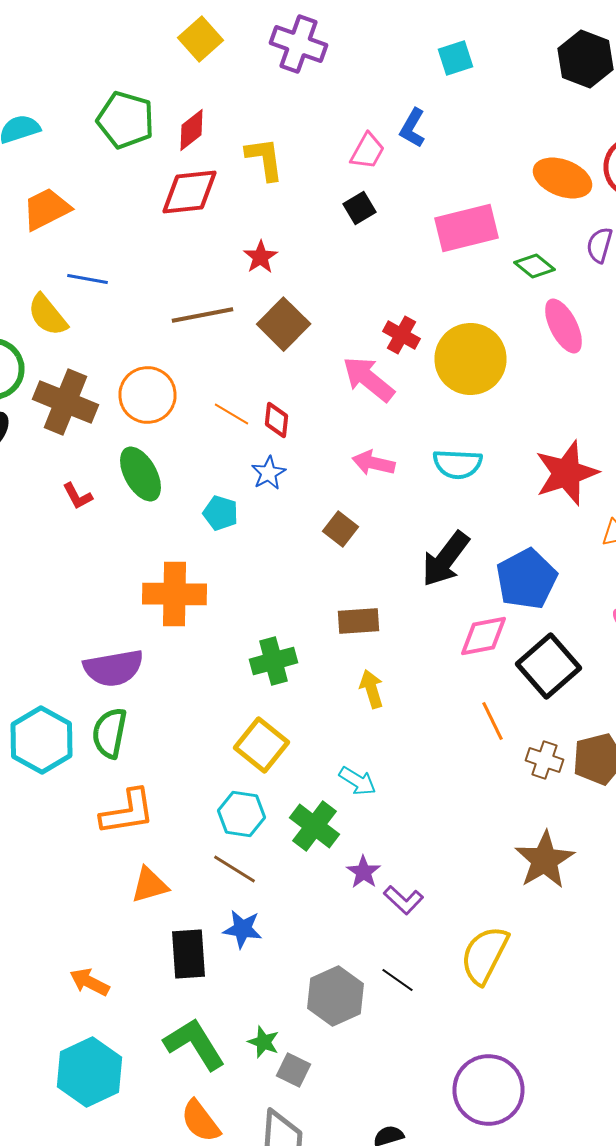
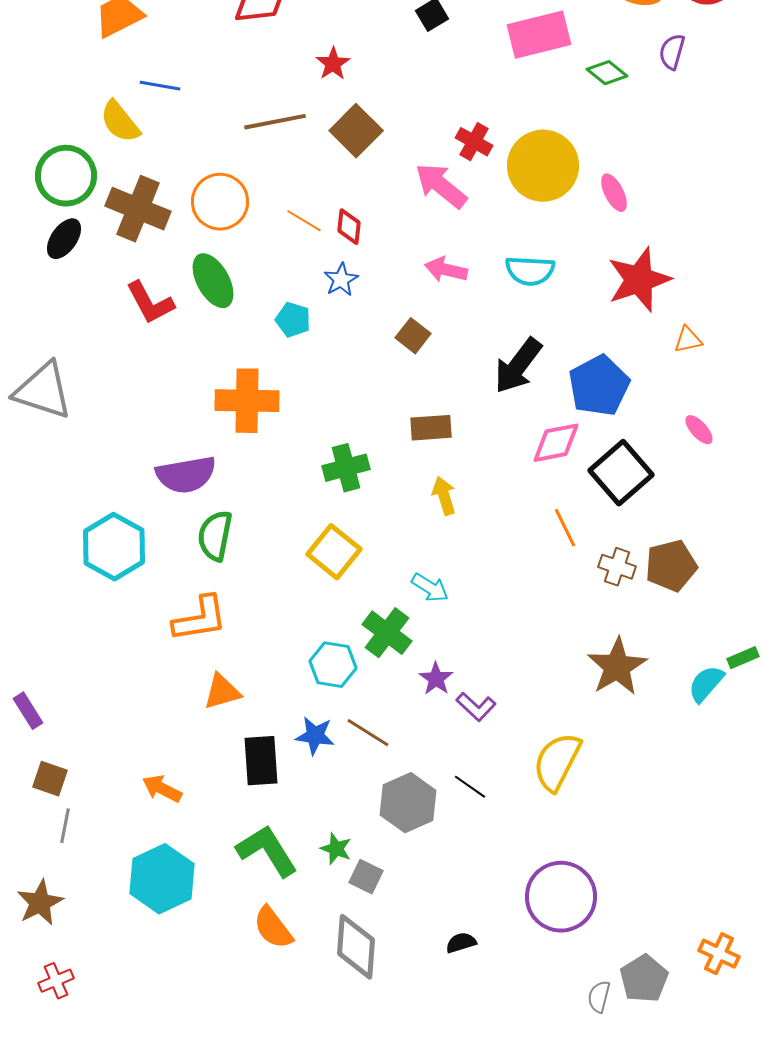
pink ellipse: (564, 326) -> (614, 193), moved, size x0.7
red L-shape: (78, 496) -> (150, 303), size x1.6
green semicircle: (110, 733) -> (215, 536), moved
cyan hexagon: (242, 814) -> (333, 665), moved
brown line: (234, 869) -> (368, 733), moved

